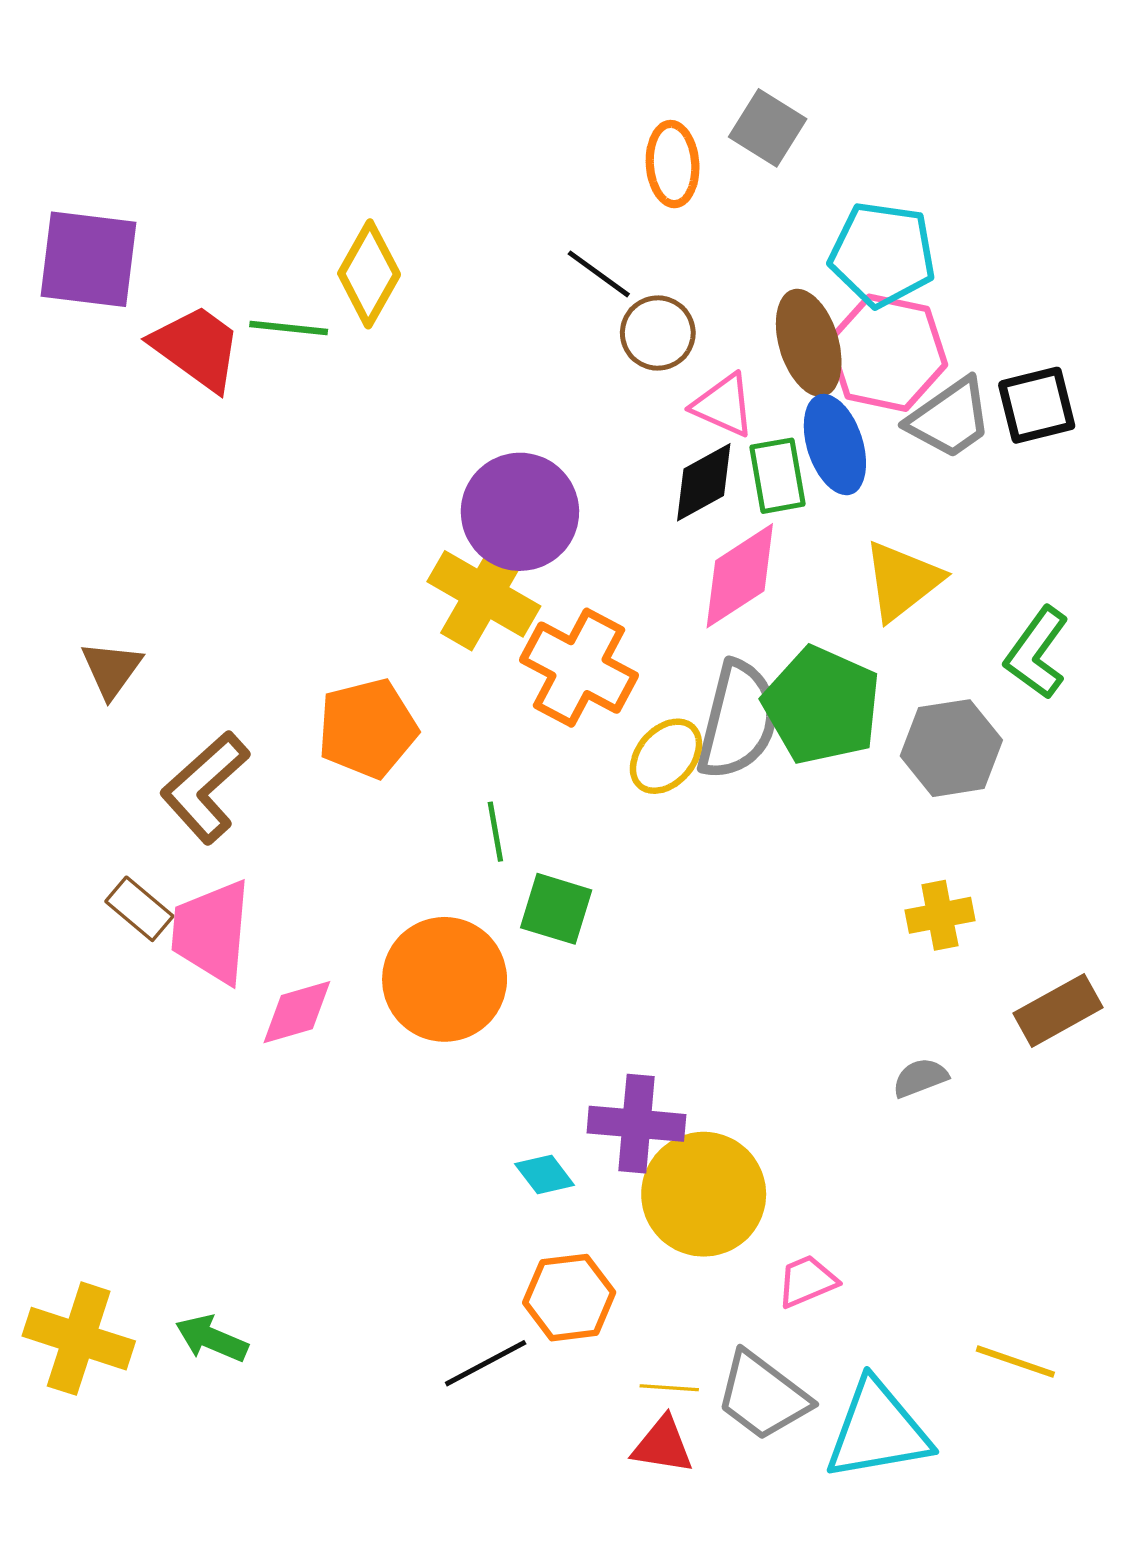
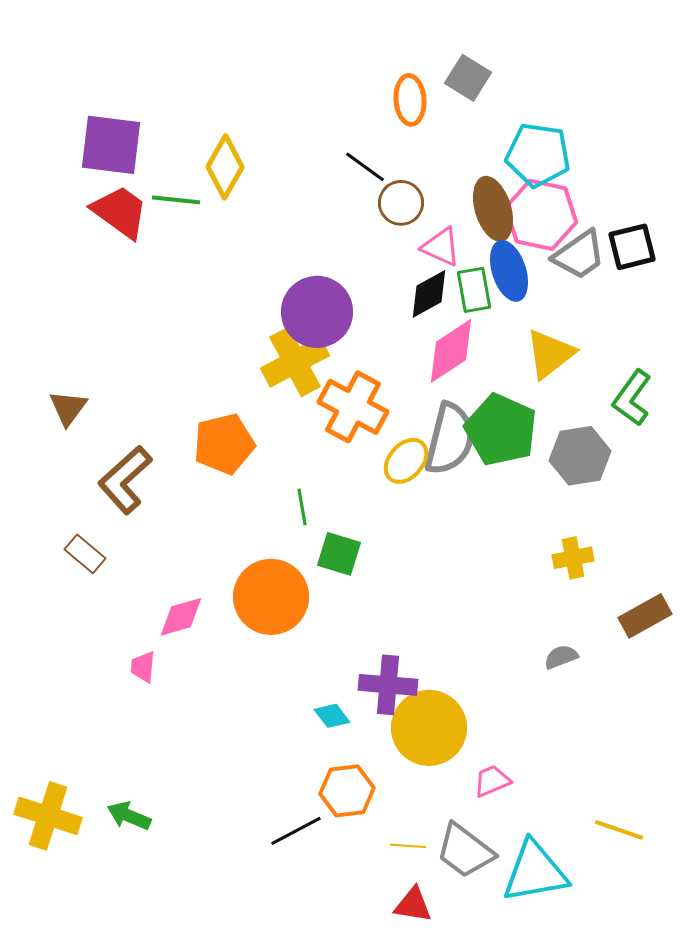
purple square: (89, 259) -> (111, 145), moved
yellow cross: (484, 594) -> (295, 362), turned 32
pink trapezoid: (212, 932) -> (143, 667), moved, size x0.5
red triangle: (663, 1445) -> (413, 905), moved

